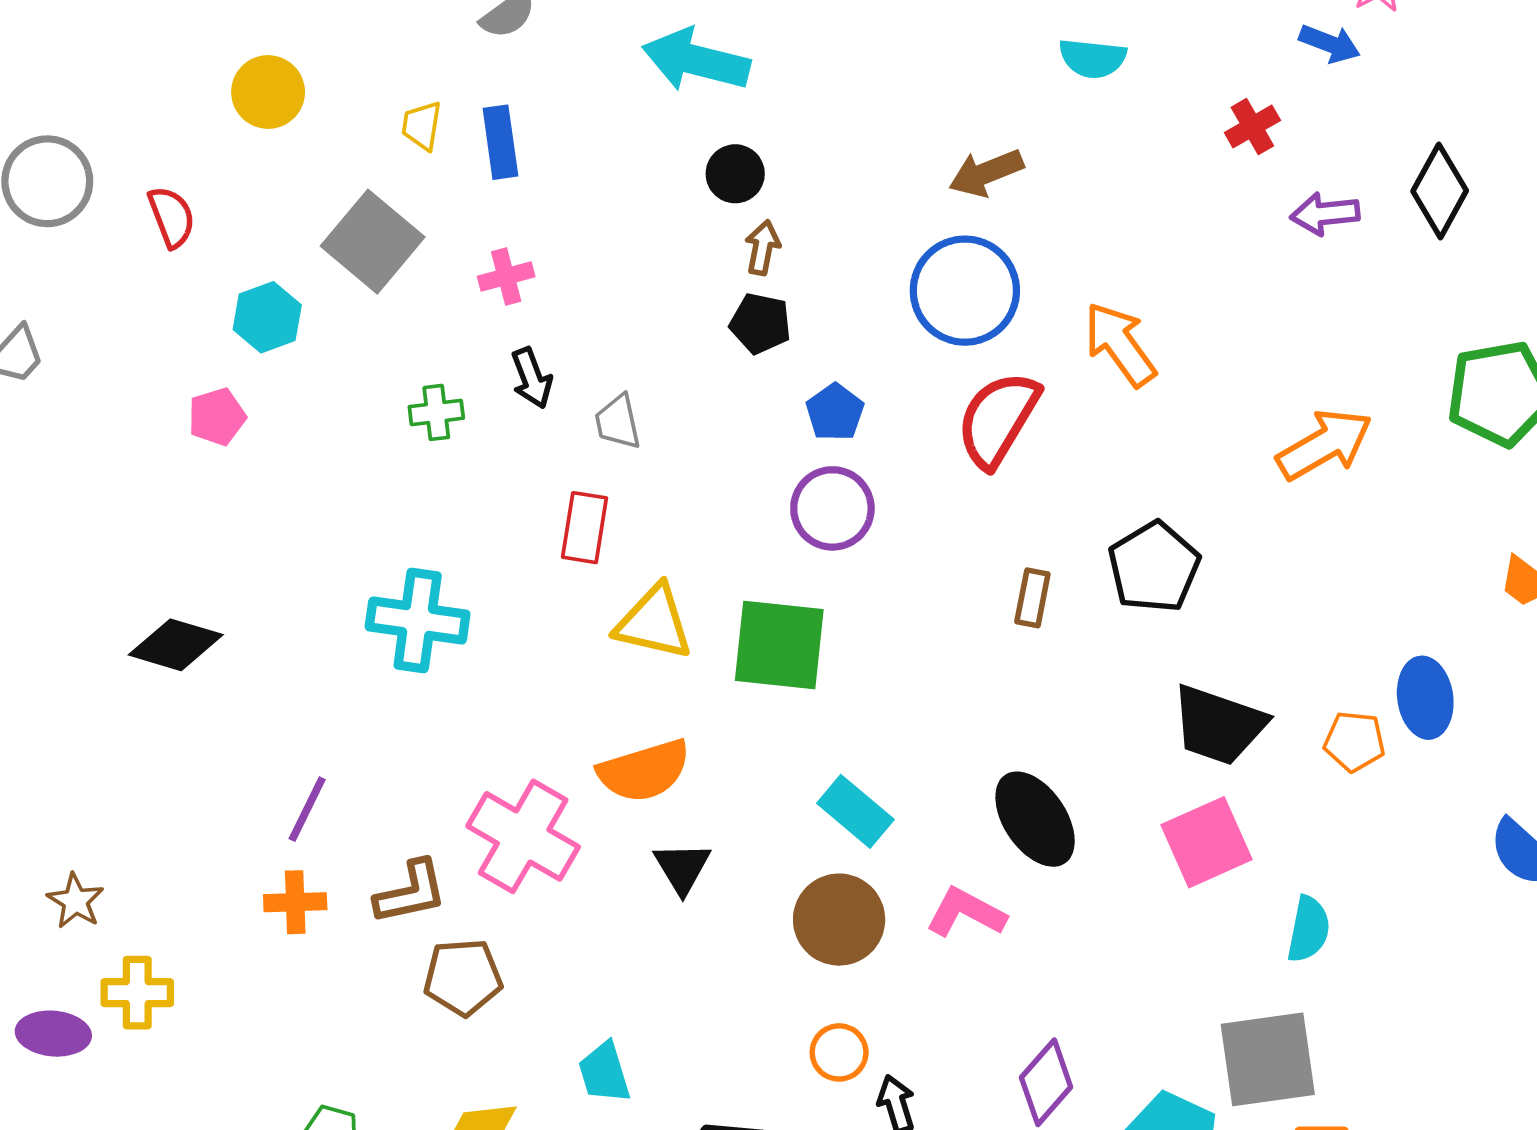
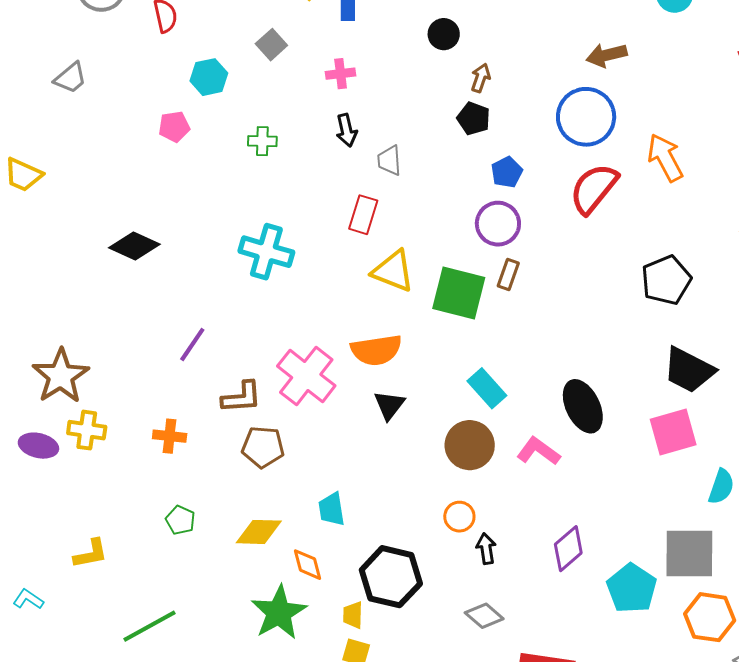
black circle: (735, 174) -> (444, 34), moved
gray square: (373, 242) -> (271, 45), size x0.6
green cross: (436, 412) -> (262, 141), moved
brown rectangle: (1032, 598) -> (508, 274), moved
brown star: (75, 901) -> (61, 376), size x1.8
orange cross: (295, 902) -> (170, 436), moved

